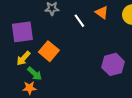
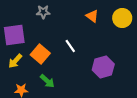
white line: (79, 21) -> (70, 46), moved
green arrow: (35, 74) -> (47, 81), moved

